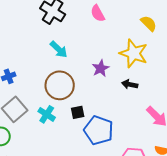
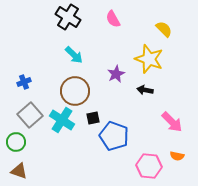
cyan cross: (47, 114) -> (62, 120), size x1.4

